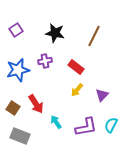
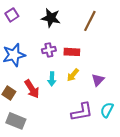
purple cross: (45, 61) -> (49, 50), moved
red rectangle: (76, 67) -> (72, 52), turned -35
cyan arrow: (56, 122) -> (52, 79), moved, turned -144

